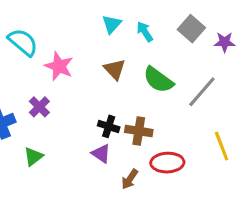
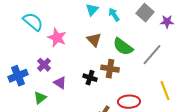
brown cross: (139, 131) -> (110, 69), moved
purple triangle: (101, 154) -> (60, 83), moved

